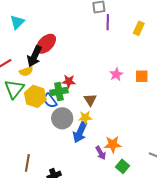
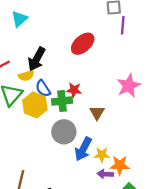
red ellipse: (46, 44) -> (83, 44), moved
pink star: (116, 74) -> (129, 86), size x1.5
blue semicircle: (50, 101) -> (43, 88), moved
yellow star: (85, 117) -> (102, 155), moved
purple arrow: (101, 153) -> (105, 174), turned 120

